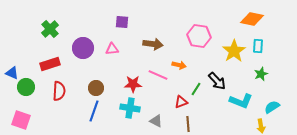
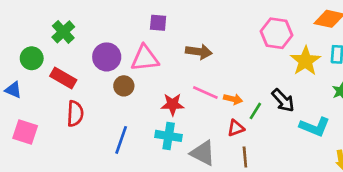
pink hexagon: (199, 36) -> (277, 33), moved
pink triangle: (112, 49) -> (145, 58), size x1.6
red rectangle: (50, 64) -> (63, 78), turned 48
orange arrow: (179, 65) -> (233, 99), moved
green circle: (26, 87) -> (32, 58), moved
brown circle: (96, 88) -> (124, 86), moved
pink square: (21, 120) -> (25, 132), moved
gray triangle: (156, 121) -> (203, 153), size x1.5

